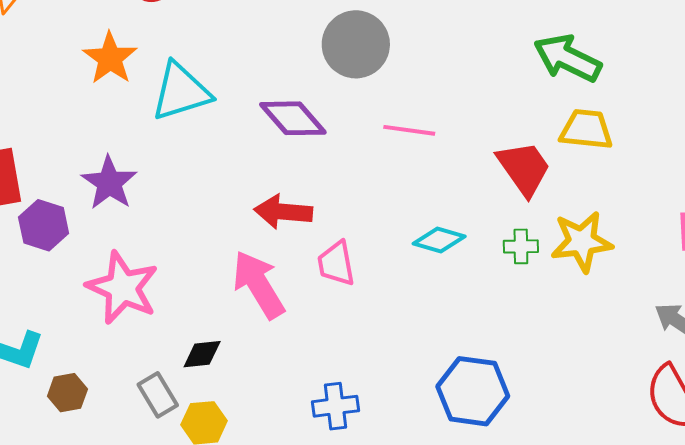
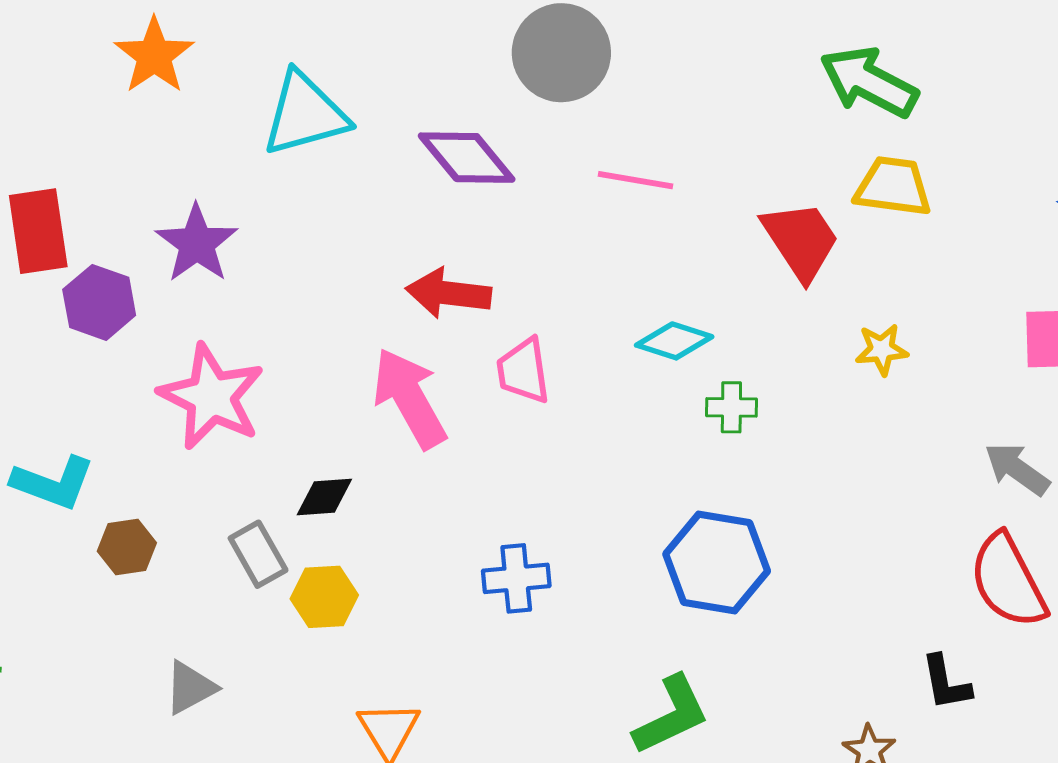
orange star: (110, 58) -> (154, 56), moved
yellow star: (582, 242) -> (882, 350), size x0.6
green cross: (521, 246) -> (731, 407), moved

